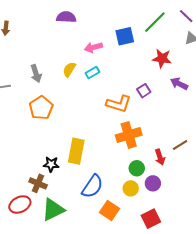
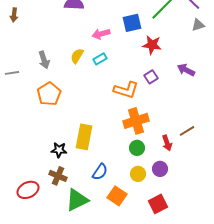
red star: (162, 58) -> (152, 45), moved
green circle: (137, 168) -> (137, 148), moved
brown cross: (38, 183) -> (58, 176), moved
blue semicircle: (92, 186) -> (100, 172), size x0.7
green triangle: (53, 210) -> (77, 200), moved

